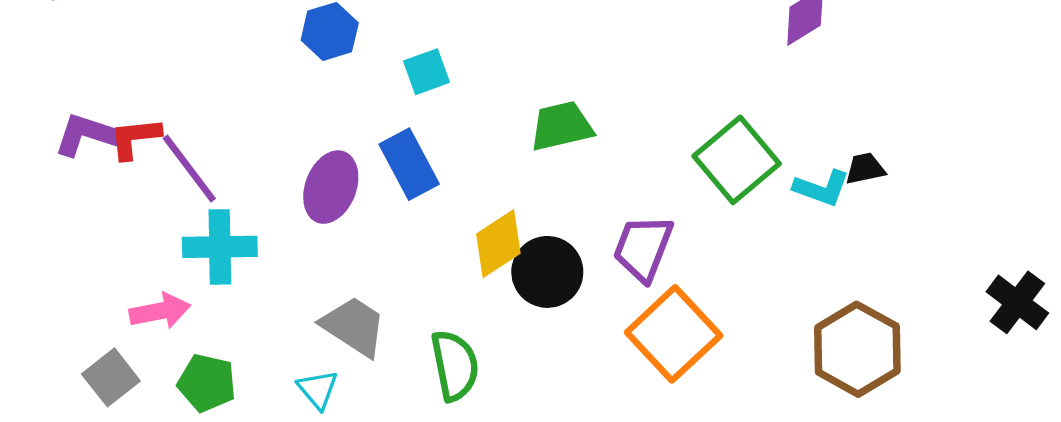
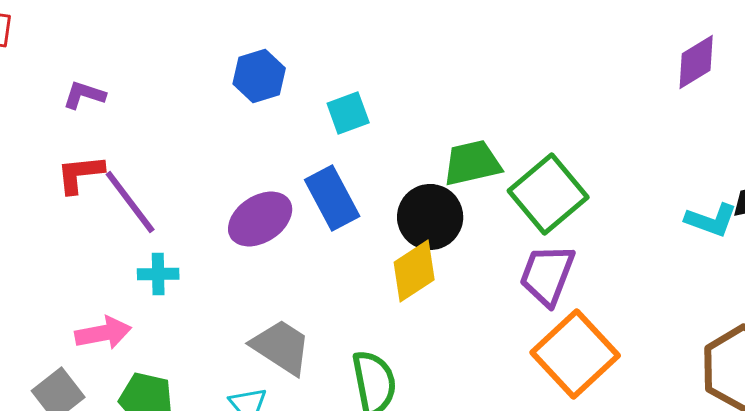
purple L-shape: (87, 135) -> (84, 95), moved, size x0.7
green square: (737, 160) -> (548, 194), moved
purple ellipse: (331, 187) -> (260, 219), turned 36
cyan cross: (220, 247) -> (158, 274), size x0.6
black circle: (547, 272) -> (430, 217), moved

